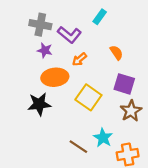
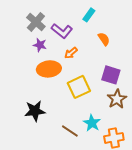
gray cross: (40, 25) -> (36, 22), turned 30
orange semicircle: (116, 53) -> (104, 39), moved
yellow square: (88, 97) -> (79, 87), turned 30
black star: (39, 104) -> (35, 111), moved

